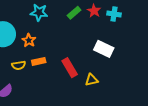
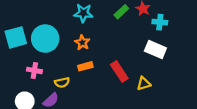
cyan cross: (114, 14) -> (160, 22), moved
orange star: (29, 40) -> (82, 43), moved
yellow semicircle: (19, 65) -> (62, 82), moved

